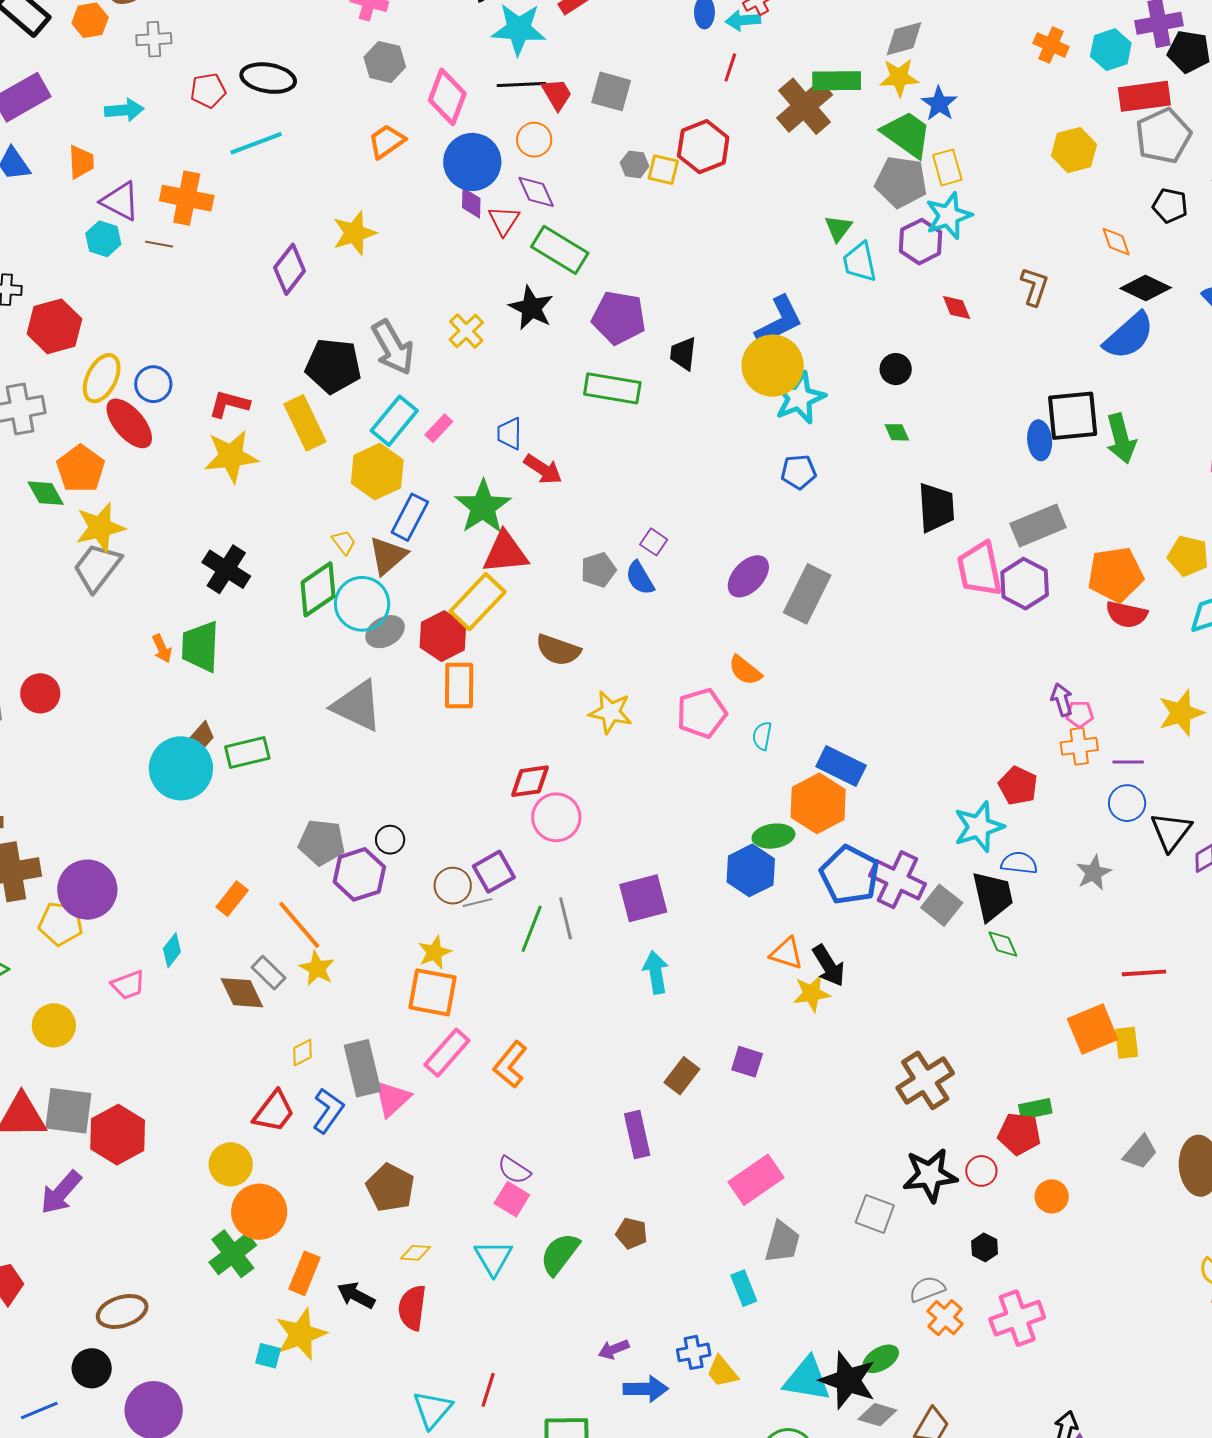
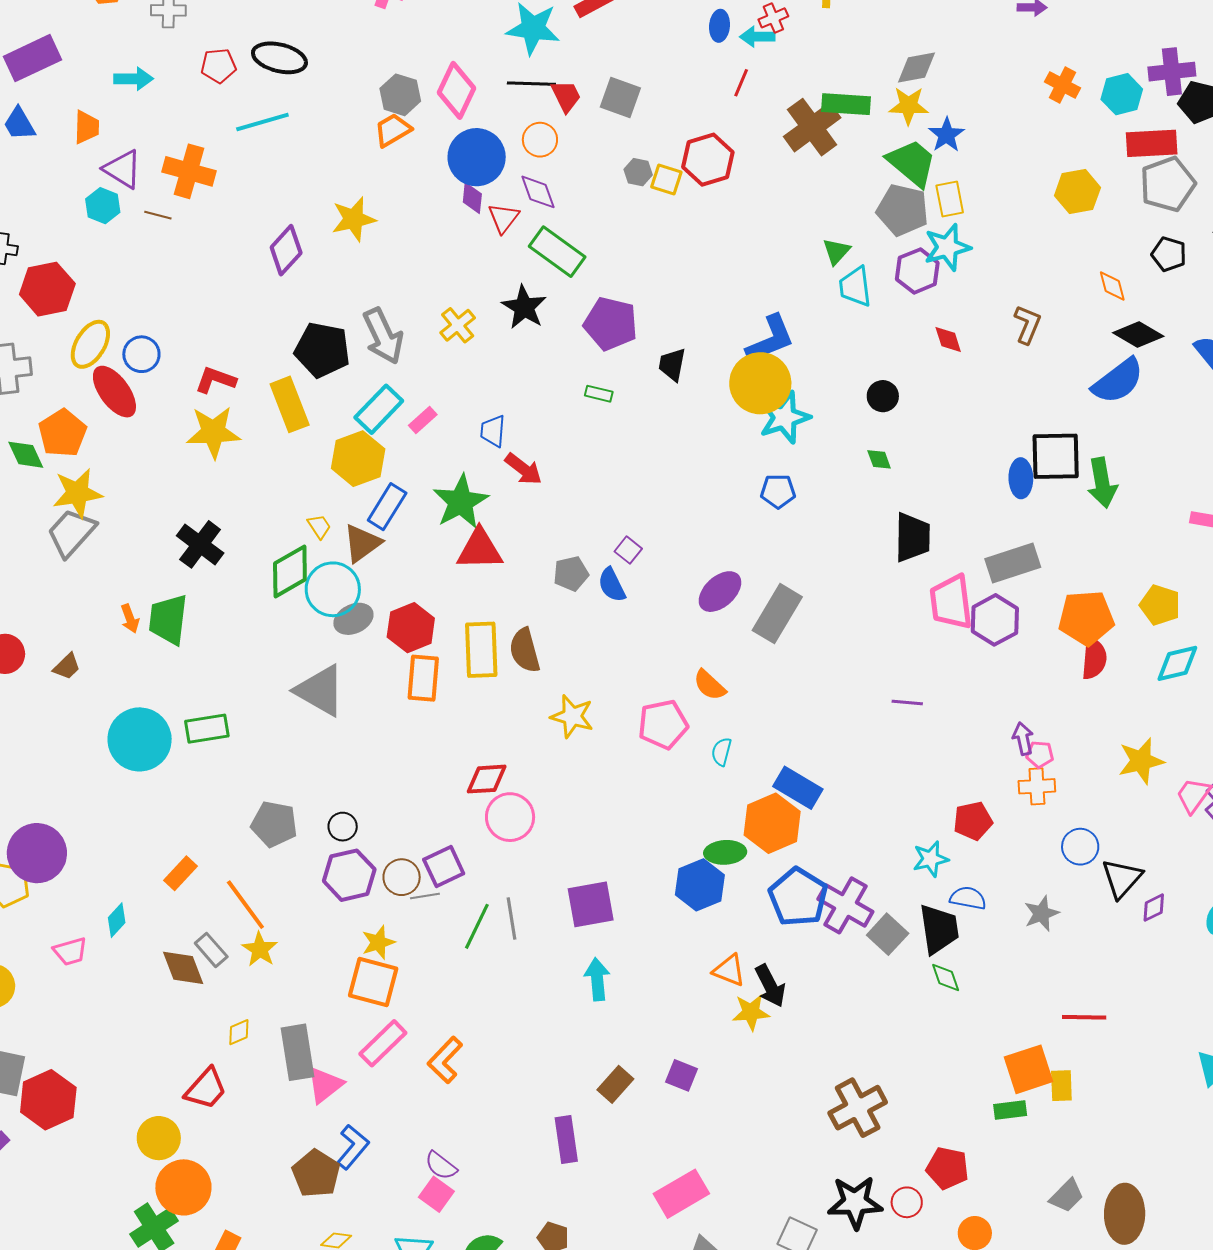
gray hexagon: (385, 62) -> (400, 95), moved
green rectangle: (612, 388) -> (599, 394), size x0.5
yellow rectangle: (478, 602) -> (481, 650), moved, turned -50
red semicircle: (1127, 614) -> (1094, 659), turned -102
brown semicircle: (558, 650) -> (525, 650), turned 51
brown trapezoid: (201, 736) -> (67, 666), moved
purple line: (1128, 762) -> (907, 702), moved
red pentagon: (1018, 786) -> (973, 821), turned 30
cyan star: (979, 827) -> (931, 859), size x0.7
purple hexagon: (359, 874) -> (349, 875), moved
green rectangle: (1035, 1109) -> (1010, 1110), moved
blue L-shape: (328, 1111) -> (353, 1147), moved

